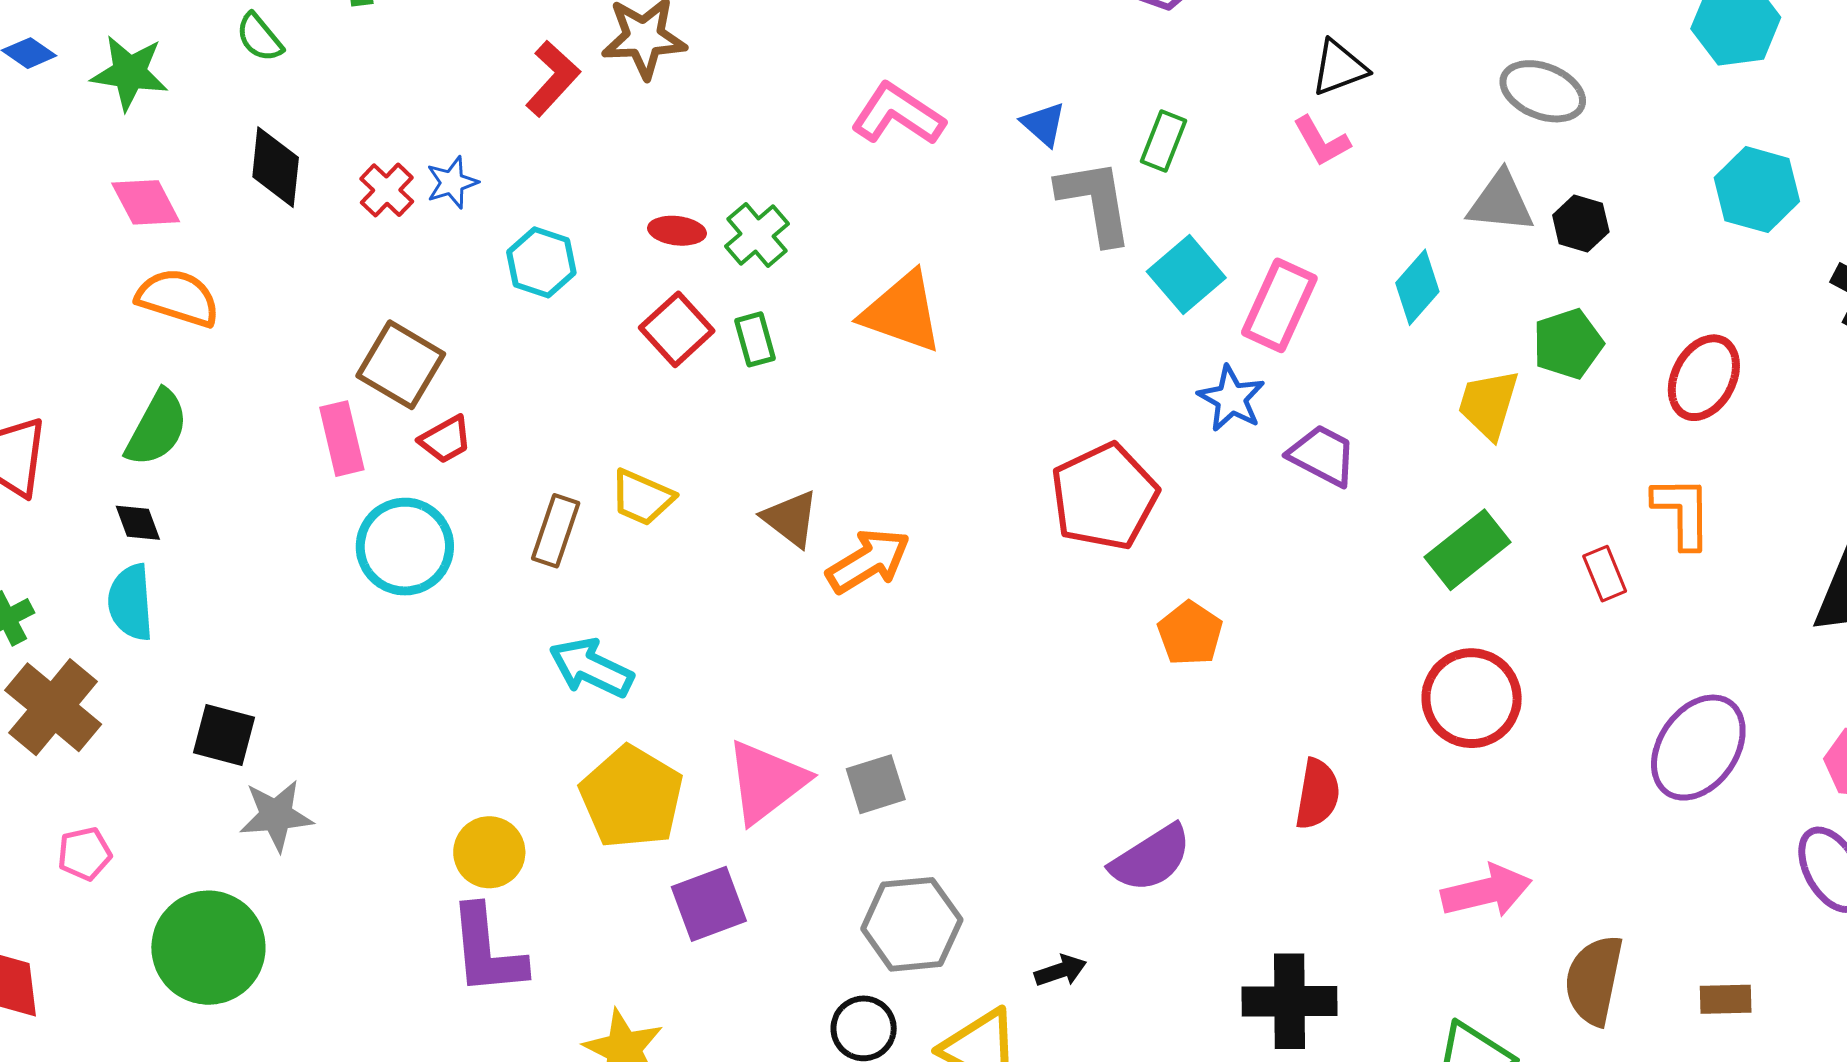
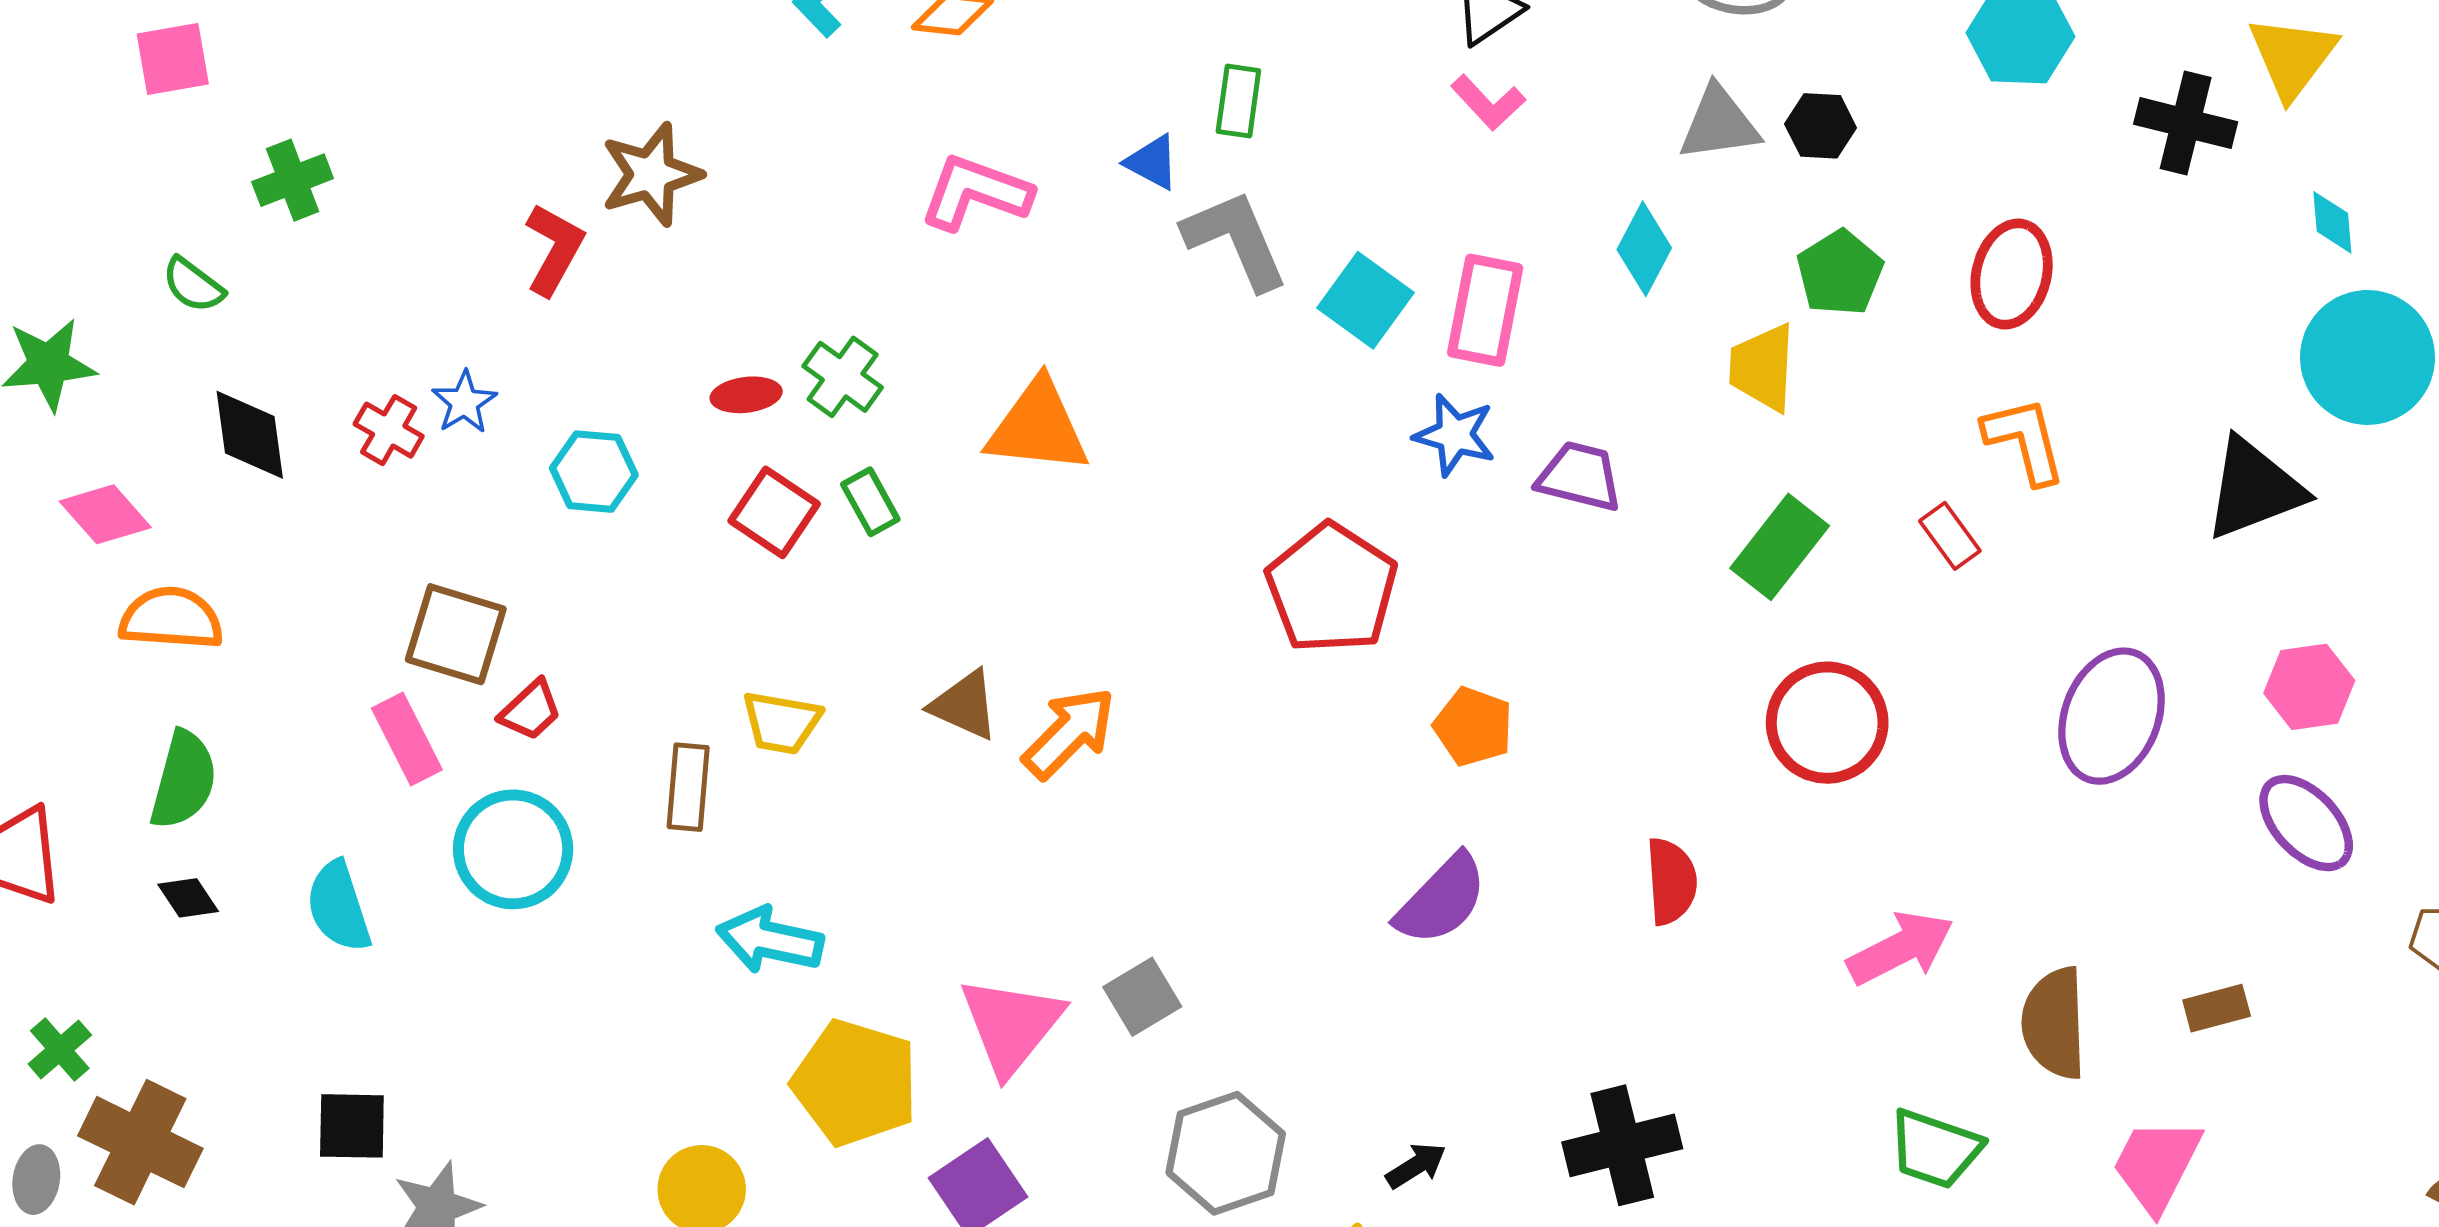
green rectangle: (1164, 141) -> (1238, 101), moved
cyan semicircle: (131, 602) -> (339, 907), moved
purple semicircle: (1151, 858) -> (1441, 900), moved
black cross: (1289, 1001) -> (1622, 1145), moved

